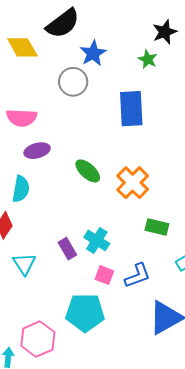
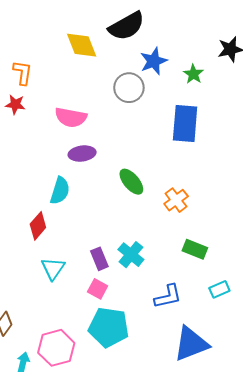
green star: (148, 59) -> (193, 74), moved
orange cross: (133, 183) -> (176, 200), size x0.7
pink square: (104, 275) -> (98, 289), moved

